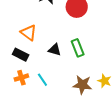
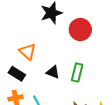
green rectangle: (78, 48) -> (77, 72), turned 30

